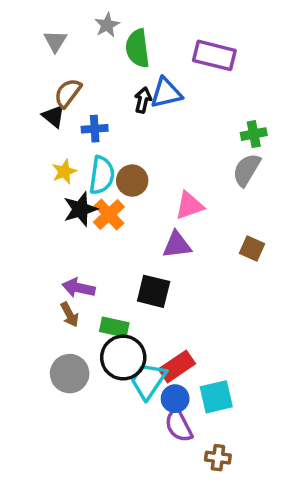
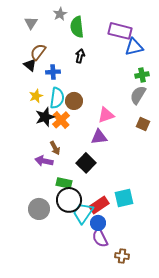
blue triangle: (166, 93) -> (134, 47), moved
brown square: (252, 248) -> (143, 124), moved
black square: (154, 291) -> (86, 163), turned 30
brown arrow: (70, 315) -> (55, 148), moved
cyan square: (216, 397) -> (124, 198), moved

